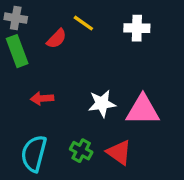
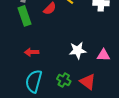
red arrow: (42, 98) -> (32, 52), moved
pink triangle: (143, 110) -> (104, 55), size x0.6

